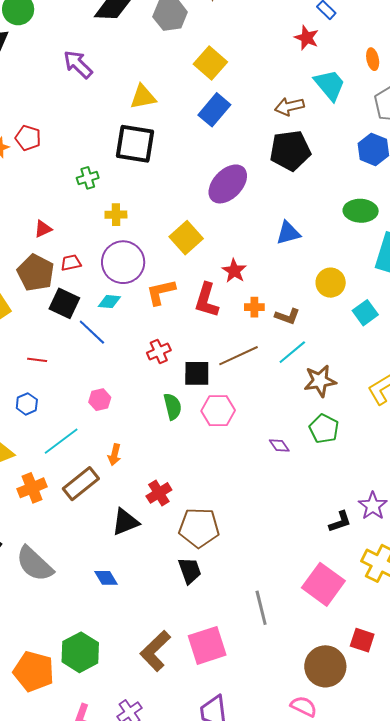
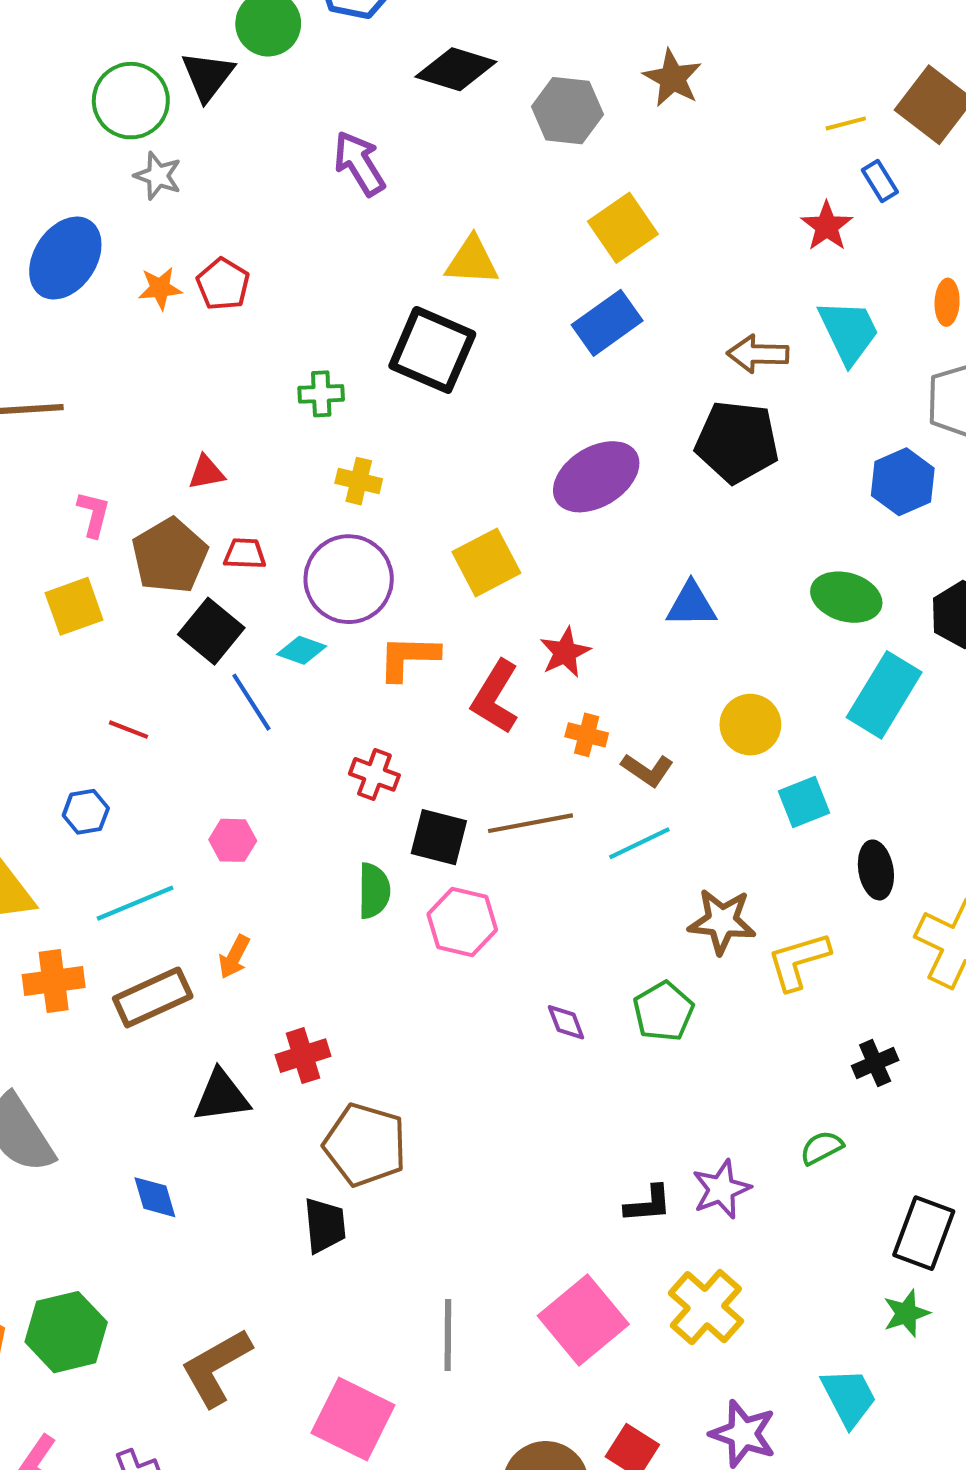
red cross: (159, 351) -> (374, 774), turned 30
brown star: (320, 381) -> (722, 921), moved
pink square: (207, 645) -> (353, 1419), moved, turned 30

